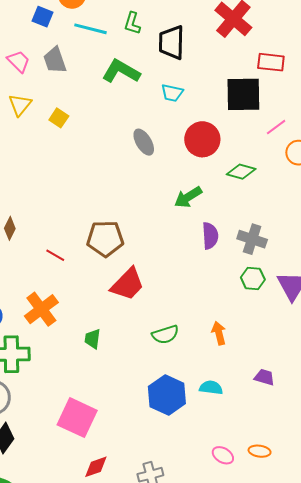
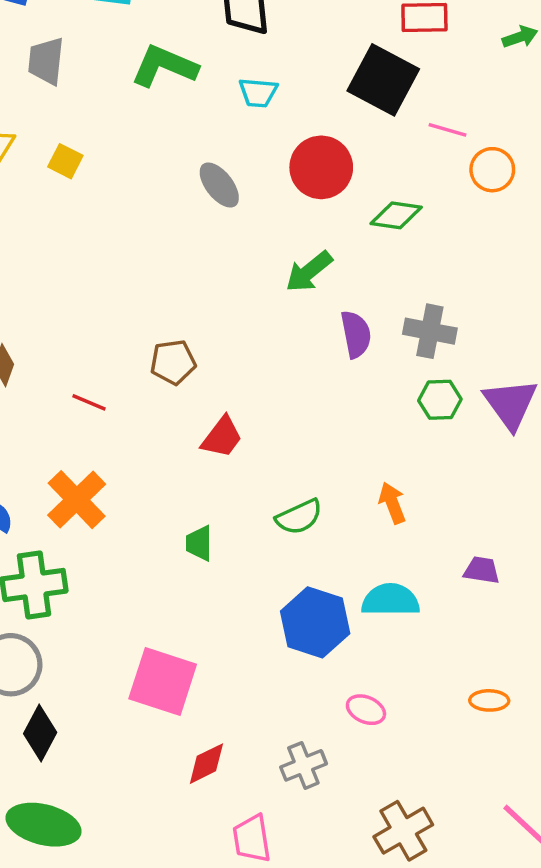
gray trapezoid: (55, 60) -> (46, 61), turned 32
black square: (243, 94) -> (383, 80), turned 36
pink line: (276, 127) -> (448, 130), turned 60
brown pentagon: (105, 239) -> (173, 362), size x0.7
red trapezoid: (128, 284) -> (222, 437), size x0.7
green trapezoid: (93, 339) -> (199, 543), moved
cyan semicircle: (211, 388) -> (390, 600), size x1.4
pink ellipse: (223, 455) -> (366, 710), moved

